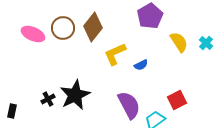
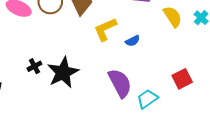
black cross: (48, 99) -> (34, 66), moved
red square: (177, 100) -> (182, 79), moved

